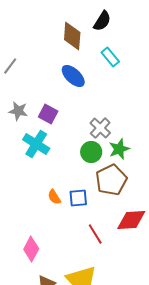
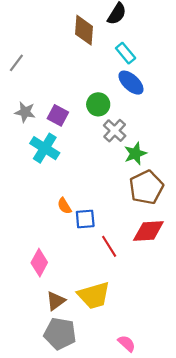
blue ellipse: (73, 76) -> (131, 83), moved
green circle: (91, 152) -> (98, 104), moved
brown pentagon: (111, 180) -> (146, 187), moved
blue square: (78, 198) -> (85, 219), moved

